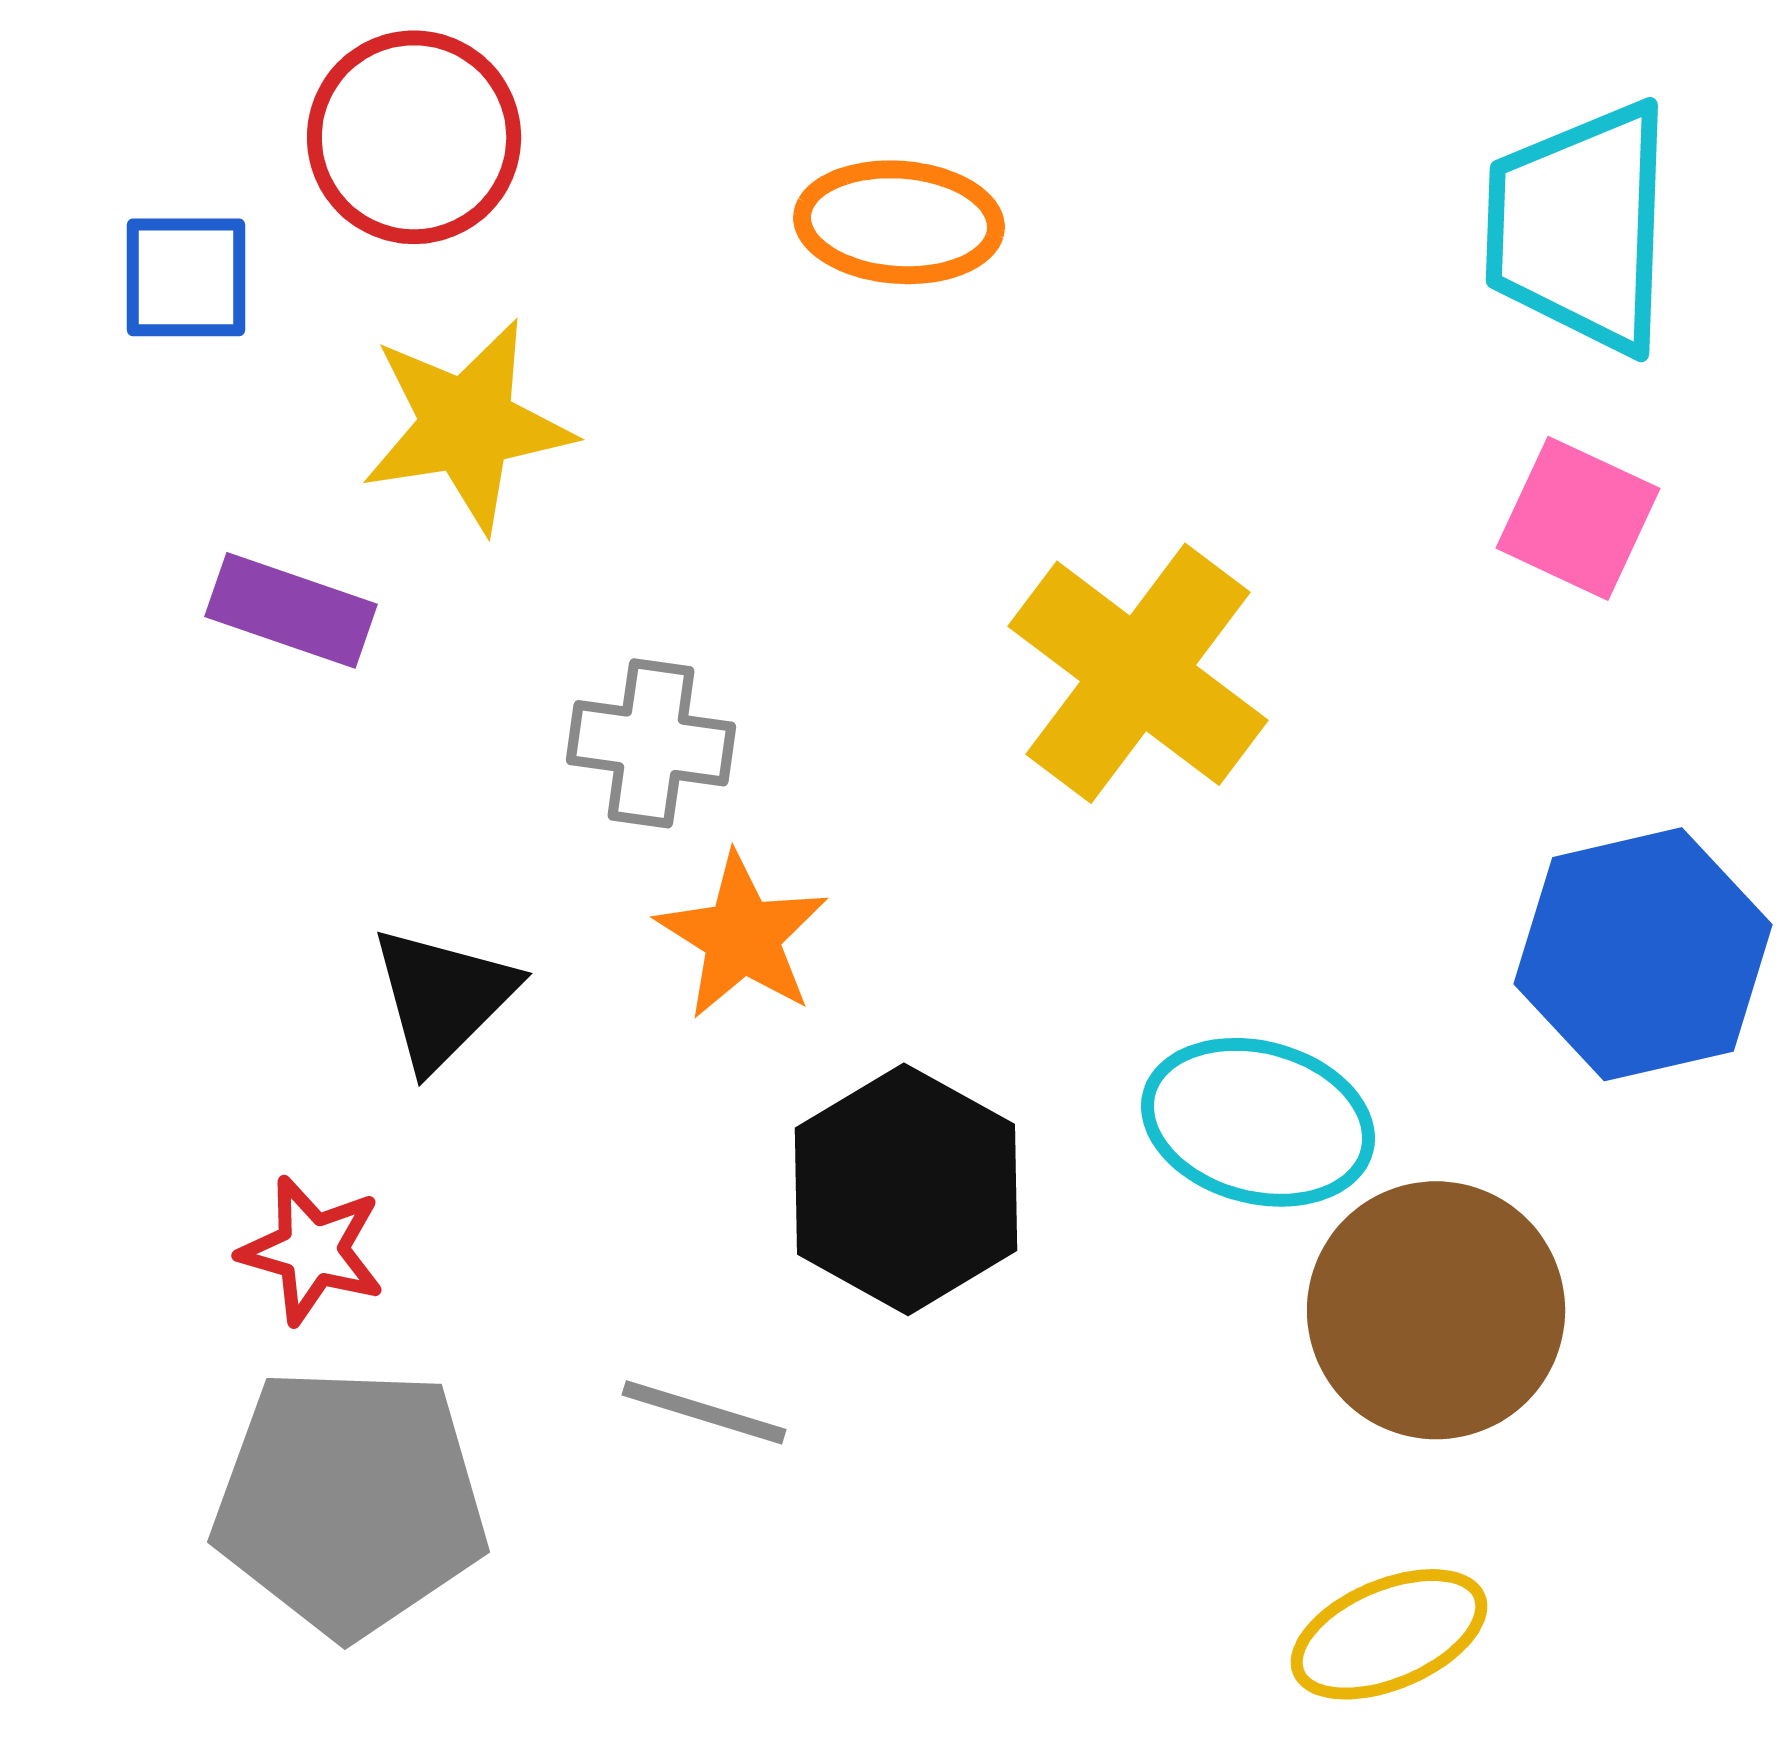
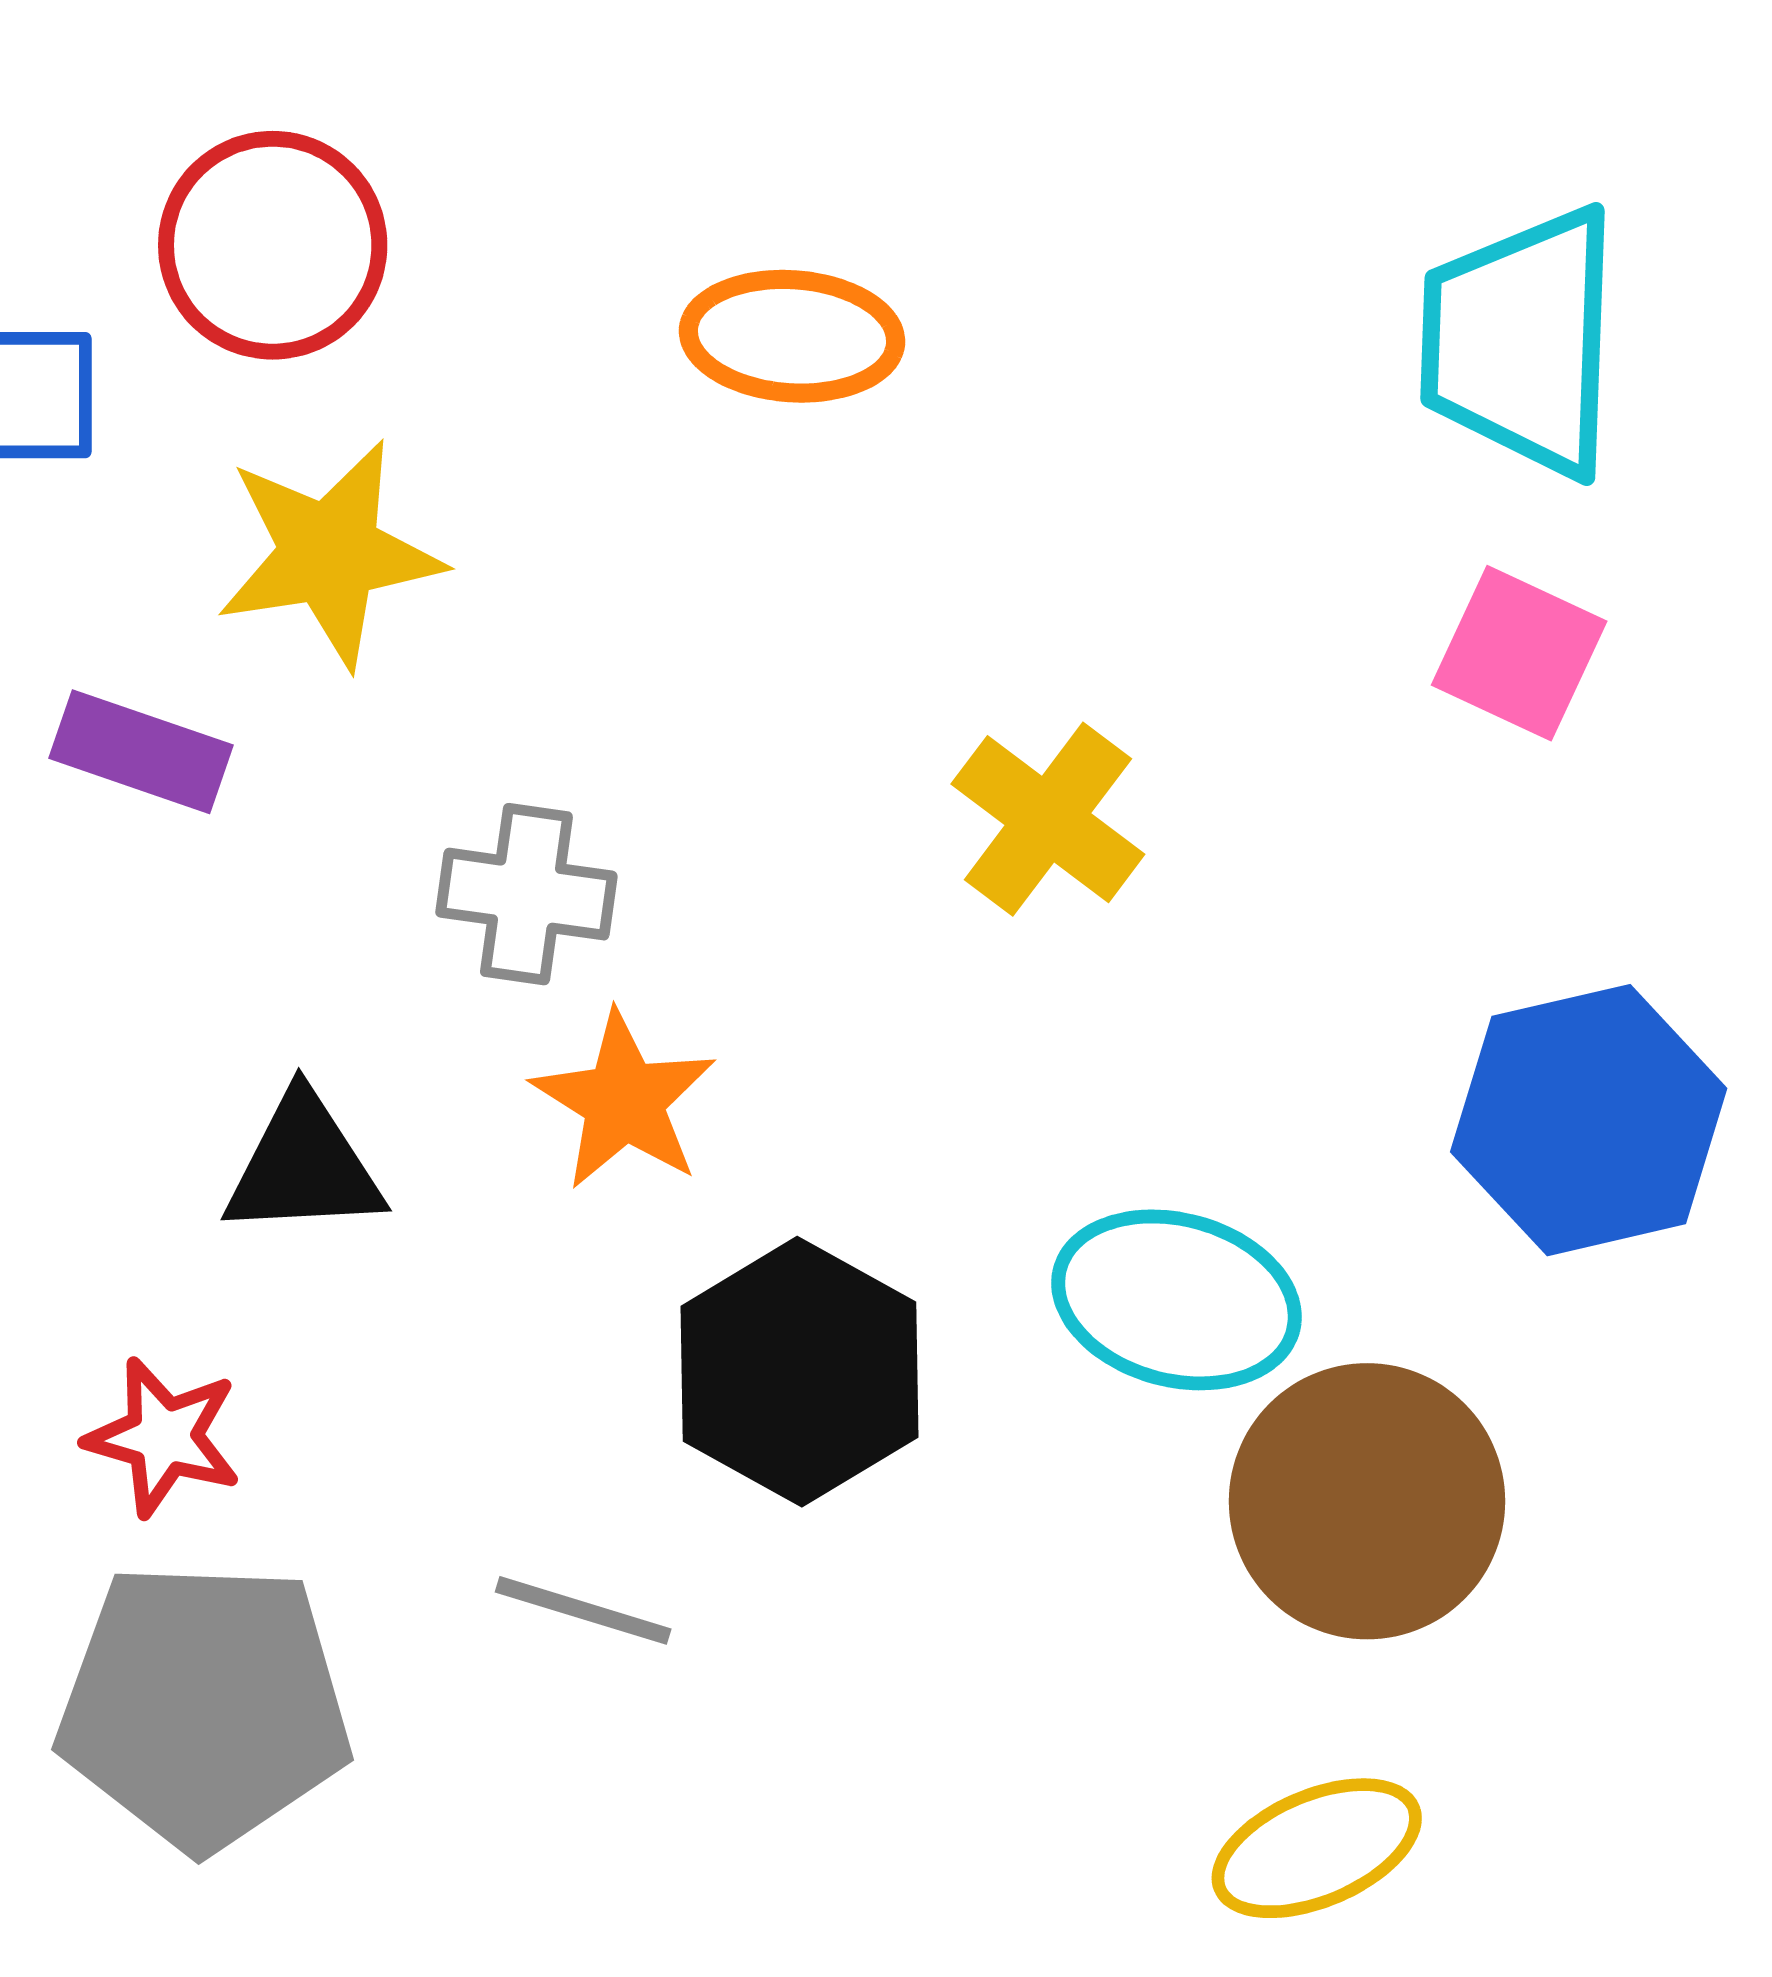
yellow cross: (1138, 673) -> (1048, 819), size x0.7
black triangle: (443, 997) -> (304, 1166), turned 42

